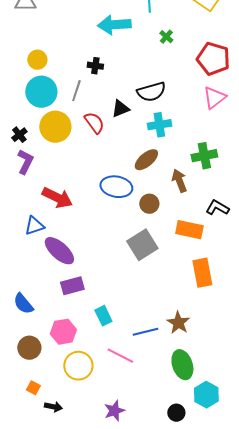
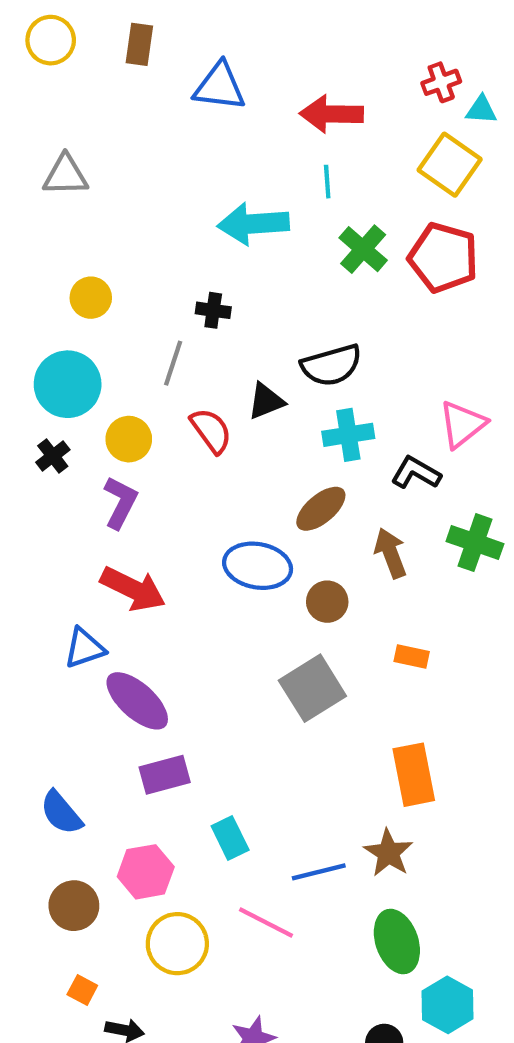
green cross: (166, 37) -> (363, 249), size x1.6
red pentagon: (213, 59) -> (443, 258), moved
cyan circle: (41, 92) -> (68, 384), moved
pink triangle: (214, 98) -> (462, 424), moved
yellow circle: (55, 127) -> (129, 439), size x0.7
green cross: (204, 156) -> (475, 543), moved, turned 30
purple L-shape: (25, 162) -> (120, 502), moved
black L-shape: (217, 208) -> (416, 473), moved
orange rectangle: (189, 230) -> (412, 657), size x0.6
orange rectangle: (202, 273) -> (414, 775), moved

